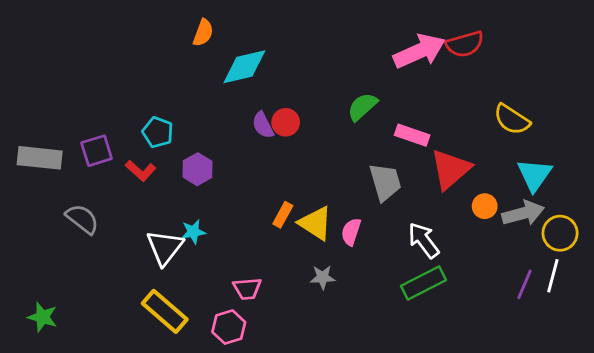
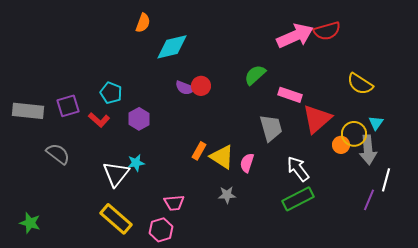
purple semicircle: (263, 125) -> (185, 88), turned -42
cyan triangle: (534, 175) -> (376, 123), size x0.6
gray arrow: (523, 213) -> (368, 150), turned 100
yellow circle: (560, 233) -> (354, 134), moved
white line: (553, 276) -> (386, 180), moved

